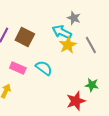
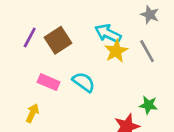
gray star: (74, 18) -> (150, 15), moved
brown square: (25, 37) -> (58, 40), turned 30

